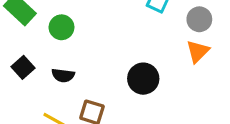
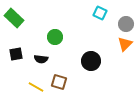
green circle: (62, 27) -> (55, 37), moved
black square: (23, 67) -> (16, 54), turned 32

